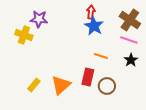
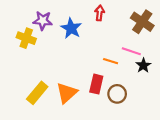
blue star: (94, 26) -> (71, 28), moved
pink line: (129, 40) -> (131, 51), moved
yellow rectangle: (34, 85) -> (37, 93), size x1.5

